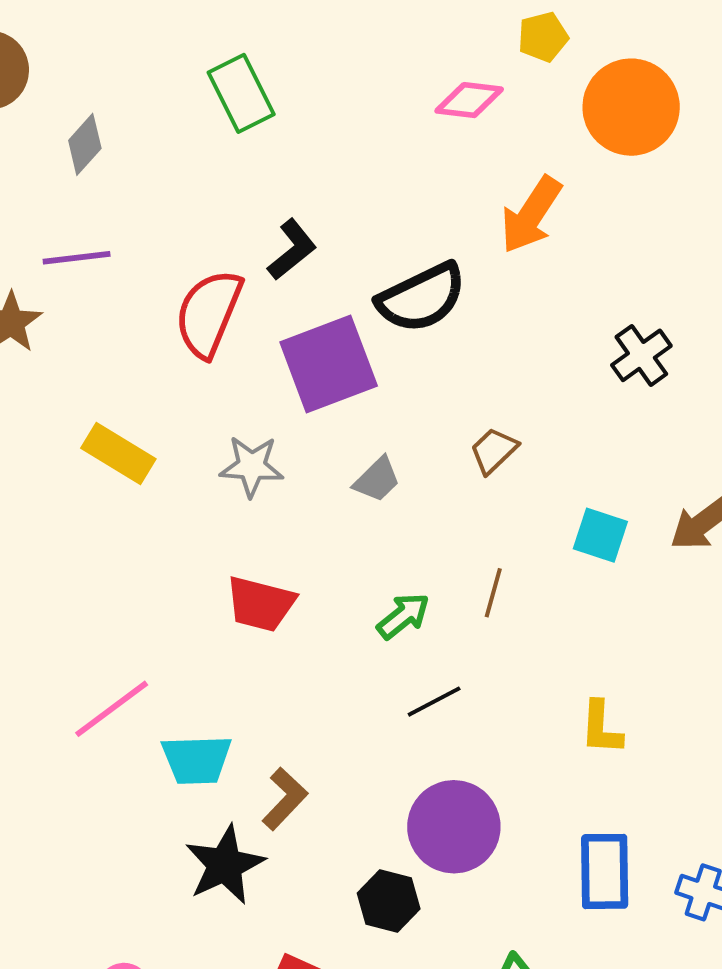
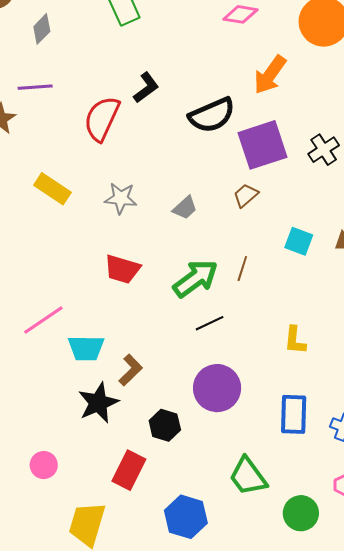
purple square: (329, 364) -> (263, 145), moved
green arrow: (403, 616) -> (196, 279), size x1.6
black hexagon: (389, 901) -> (165, 425), moved

